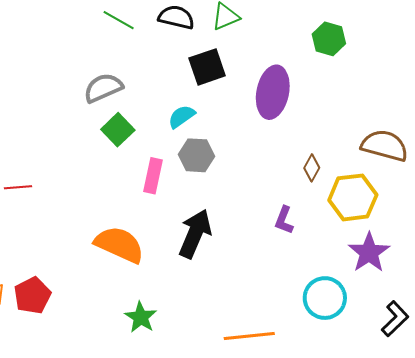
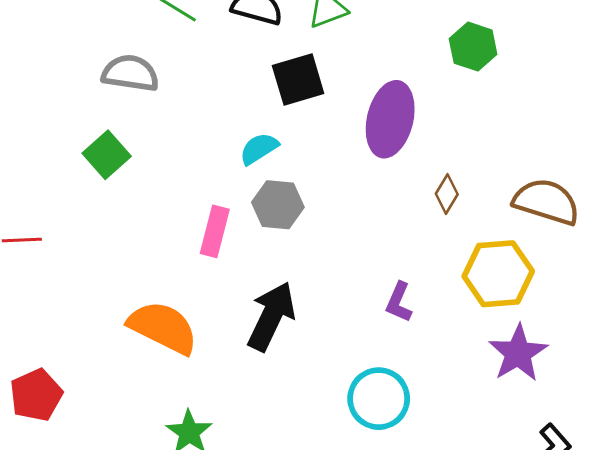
gray semicircle: (103, 88) -> (130, 73), moved, turned 30
green square: (118, 130) -> (107, 155), moved
brown diamond: (312, 168) -> (447, 194), moved
cyan circle: (325, 298) -> (379, 399), moved

